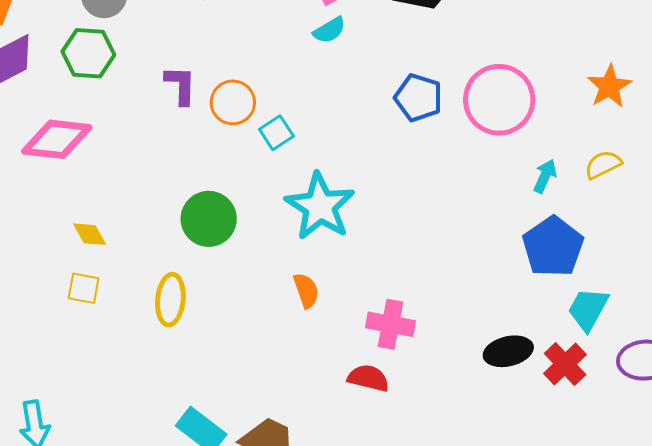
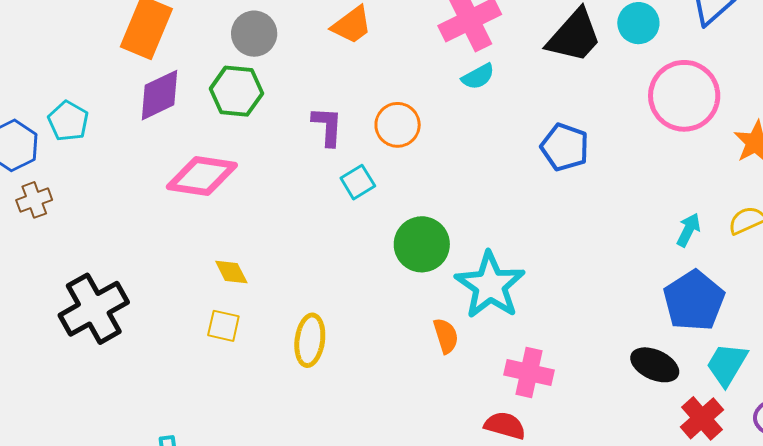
pink circle: (499, 100) -> (684, 96), moved
orange circle: (233, 102) -> (398, 125), moved
cyan square: (276, 133) -> (358, 182), moved
cyan star: (320, 206) -> (490, 285), moved
green circle: (209, 219) -> (422, 244), moved
black ellipse: (508, 351) -> (655, 365), moved, turned 36

